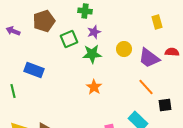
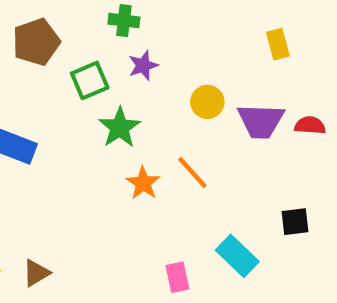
red semicircle: (172, 52) -> (310, 125), moved
green star: (92, 54) -> (120, 128), moved, turned -30
purple trapezoid: (149, 58) -> (261, 121), turned -35
orange line: (146, 87) -> (192, 172), moved

